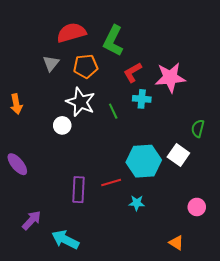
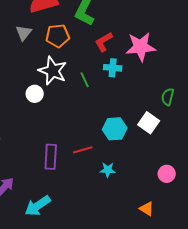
cyan hexagon: (144, 161) -> (115, 129), size x0.7
cyan arrow: (65, 240) -> (38, 206), turned -60

